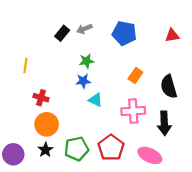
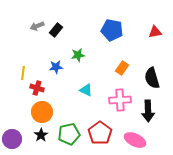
gray arrow: (84, 29) -> (37, 26), moved
yellow line: (25, 65) -> (23, 73), moved
blue star: (83, 81) -> (56, 67), moved

